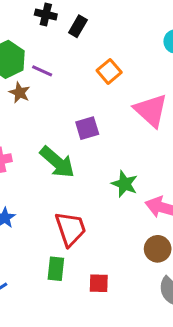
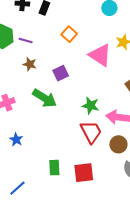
brown star: (20, 93) -> (30, 64), moved
red trapezoid: (70, 229) -> (91, 132), moved
red square: (99, 283) -> (84, 173), size x1.5

